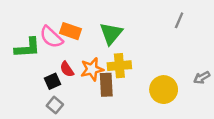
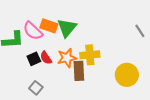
gray line: (179, 20) -> (140, 31), moved, turned -56
green triangle: (111, 33) -> (67, 28), moved
black square: (53, 81) -> (34, 59), moved

